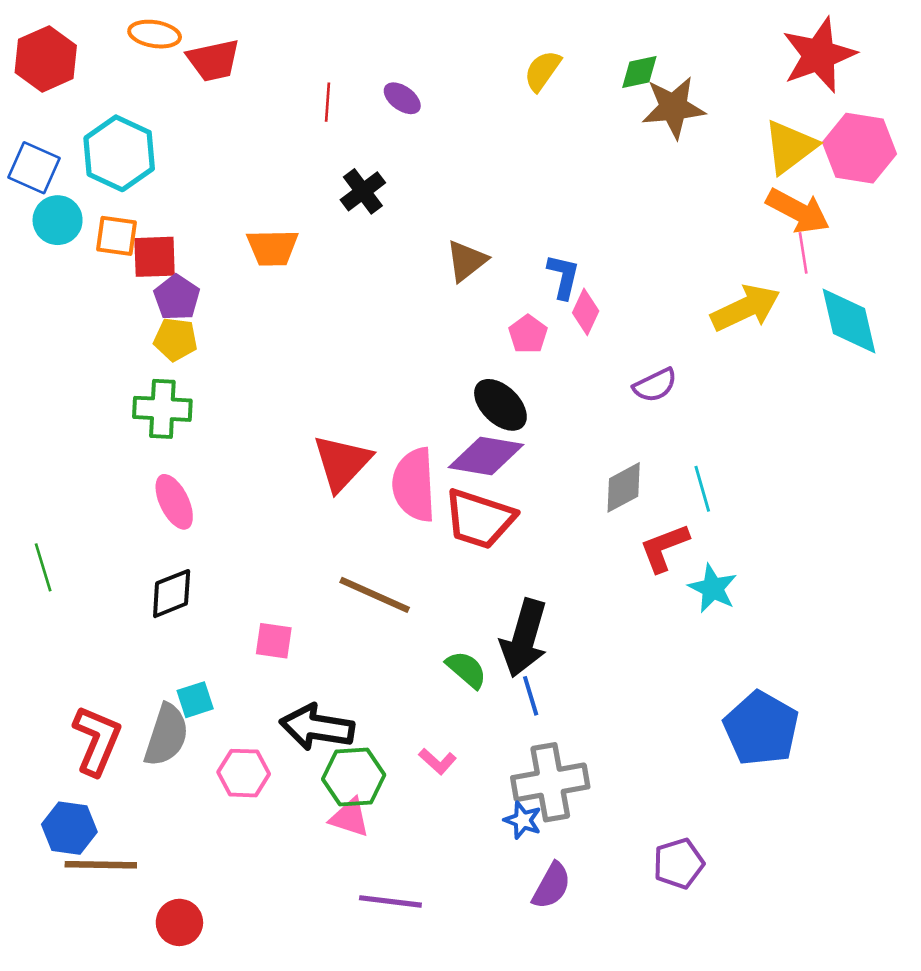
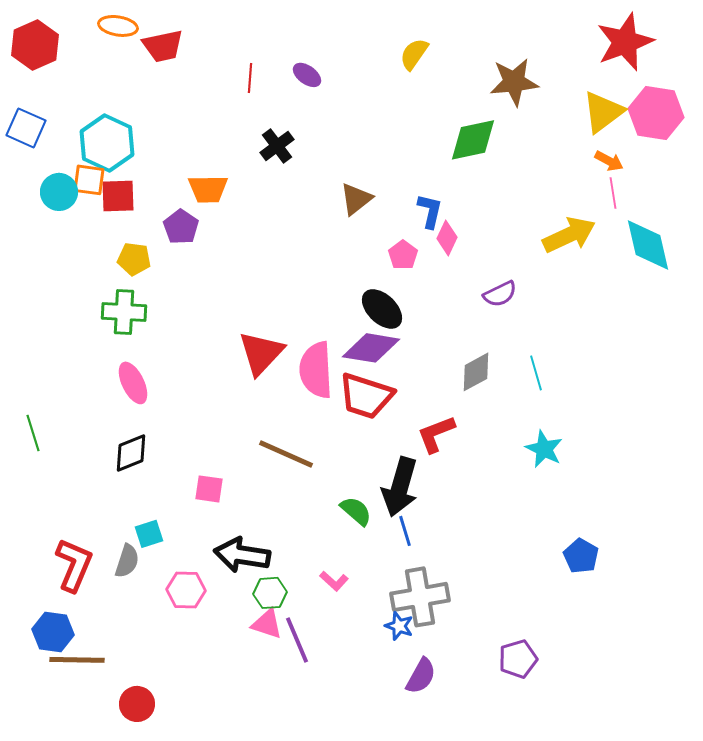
green diamond: (639, 72) -> (473, 140), moved, size x1.6
cyan hexagon: (119, 153) -> (107, 143), moved
orange arrow: (798, 211) -> (609, 161), size x0.6
cyan circle: (58, 220) -> (59, 192), moved
purple pentagon: (177, 297) -> (181, 227), moved
red L-shape: (664, 548) -> (436, 434), moved
blue pentagon: (761, 729) -> (581, 556), size x0.6
gray semicircle: (166, 735) -> (127, 561), size x0.7
green hexagon: (354, 777) -> (270, 593), size x0.7
purple line: (390, 901) -> (297, 640), moved, turned 60

